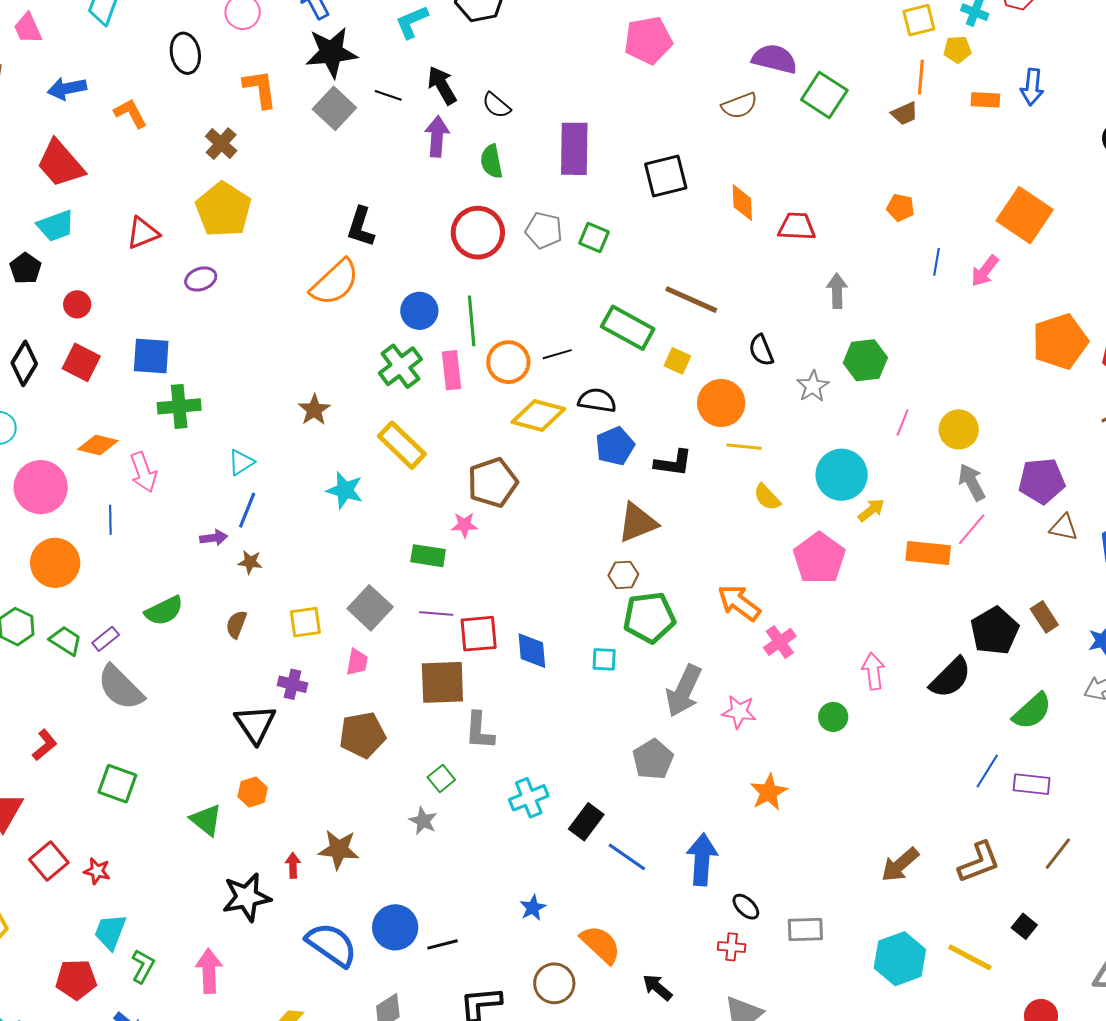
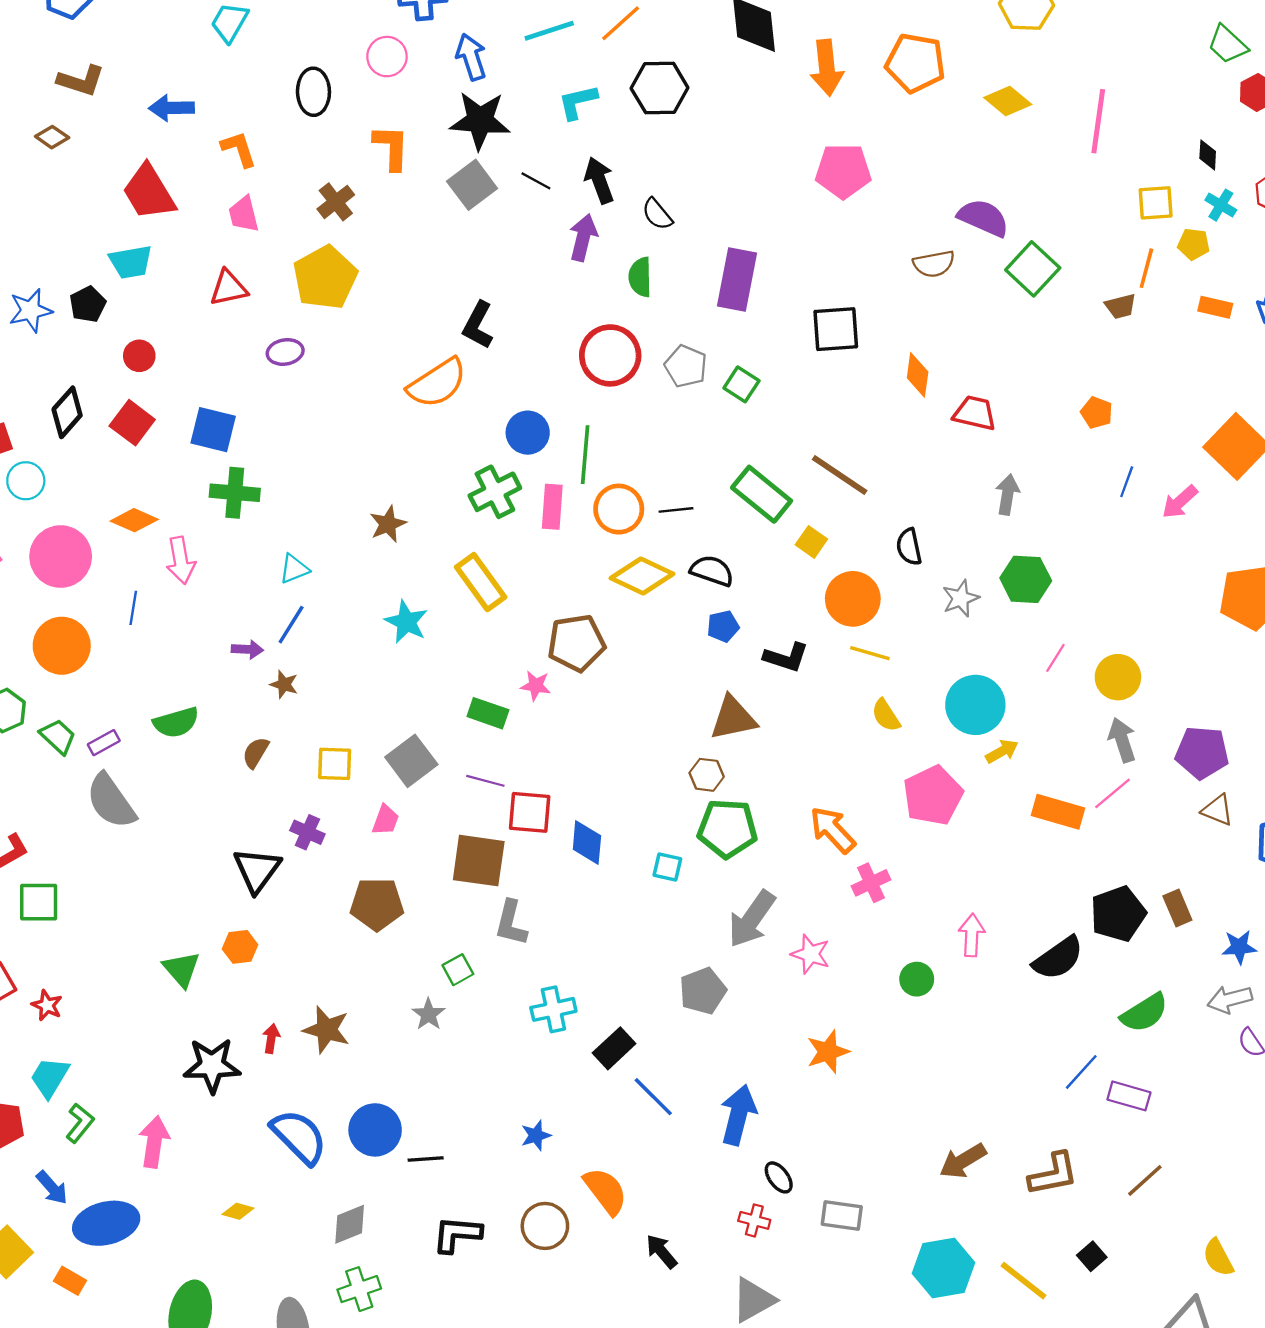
pink trapezoid: (28, 28) -> (244, 214), moved
blue pentagon: (615, 446) -> (723, 626), size x0.7
green square: (117, 784) -> (39, 902), moved, turned -30

